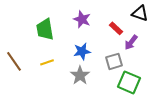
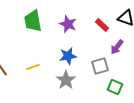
red rectangle: (116, 28) -> (102, 25), moved
green trapezoid: (45, 29) -> (33, 21), moved
green square: (129, 82) -> (115, 87), size x0.7

